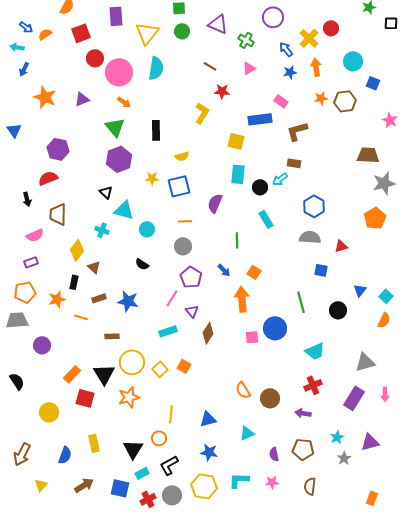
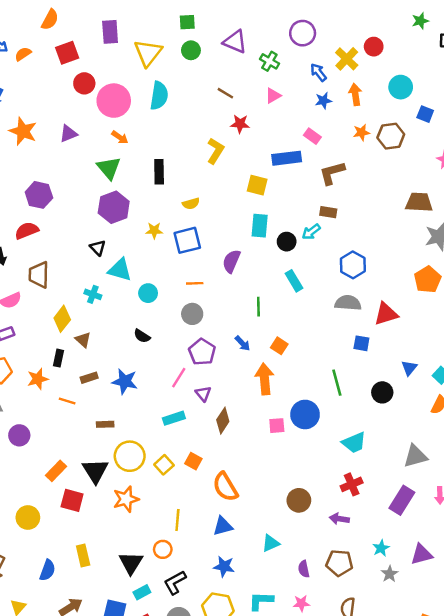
red triangle: (341, 246) -> (386, 314), size x1.5
orange semicircle: (243, 390) -> (225, 487), moved, size x1.4

